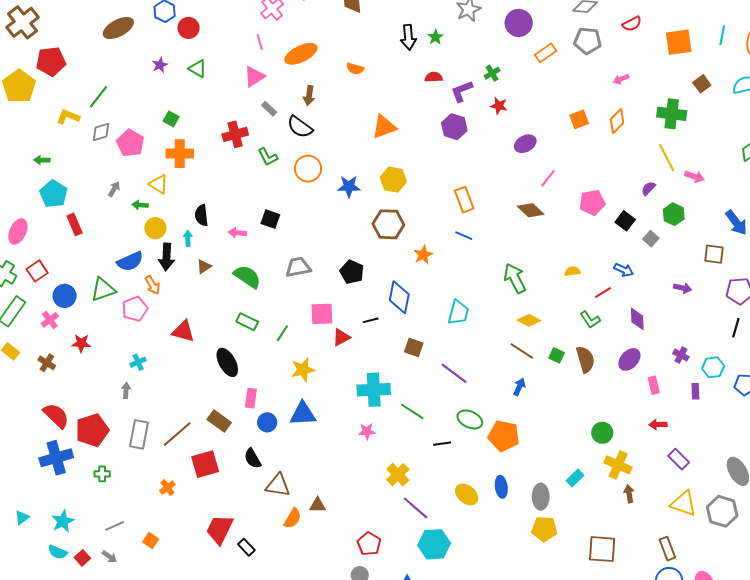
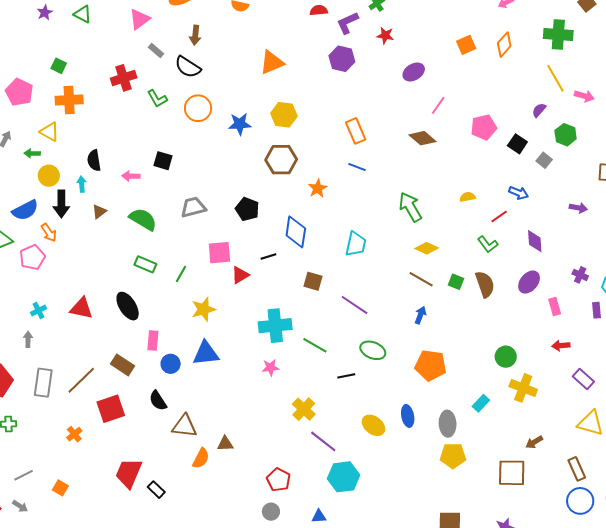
red triangle: (183, 331) -> (81, 308), moved
orange pentagon: (504, 436) -> (431, 365), moved
brown arrow: (629, 494) -> (534, 442), moved, turned -108

